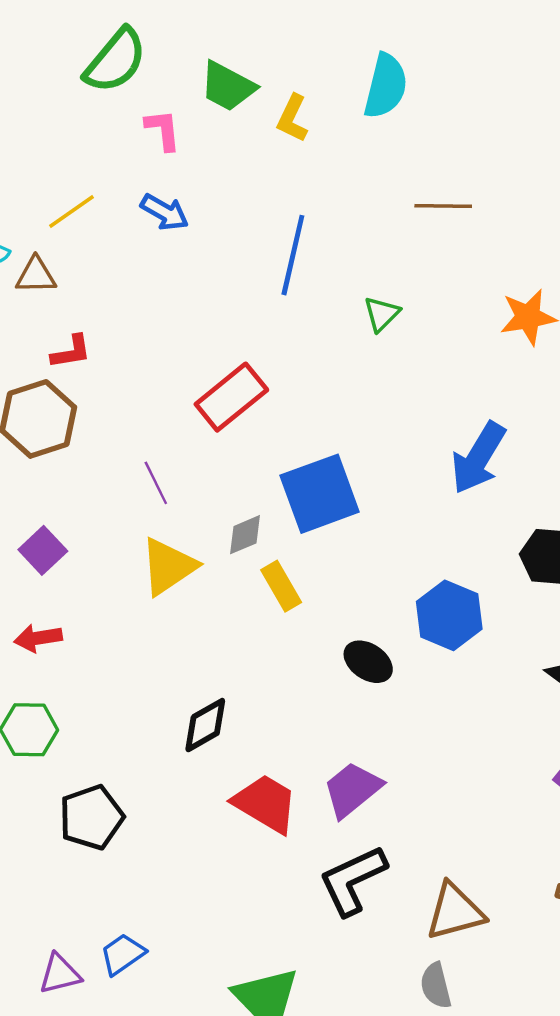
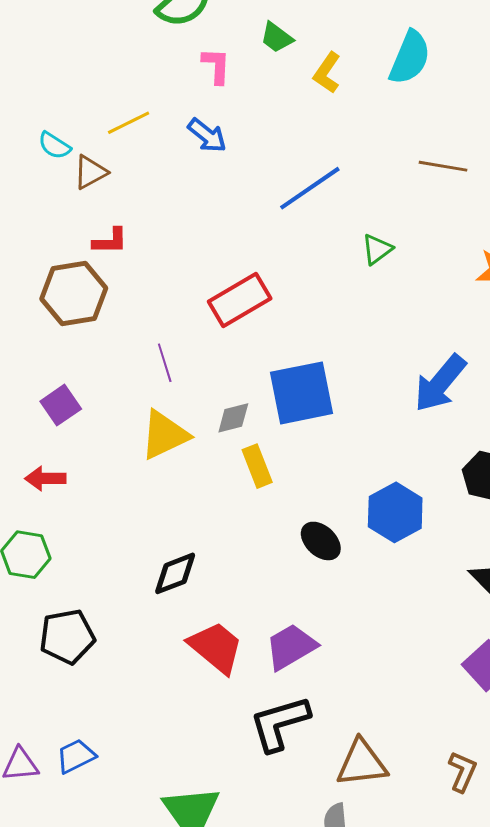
green trapezoid: (228, 86) -> (277, 37), size x0.7
blue line: (293, 255) -> (310, 188), turned 34
brown triangle: (36, 275) -> (90, 172), turned -36

